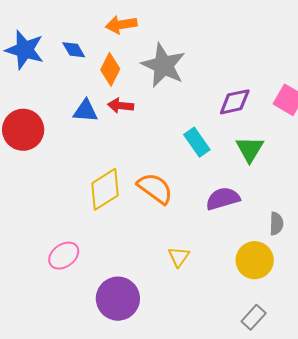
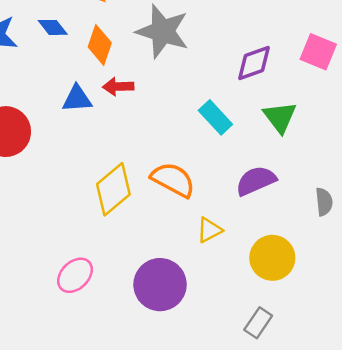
yellow triangle: (179, 257) -> (209, 230), moved, turned 35
yellow circle: (255, 260) -> (272, 258), moved
purple circle: (118, 299) -> (160, 285), moved
gray rectangle: (254, 317) -> (258, 323), moved

